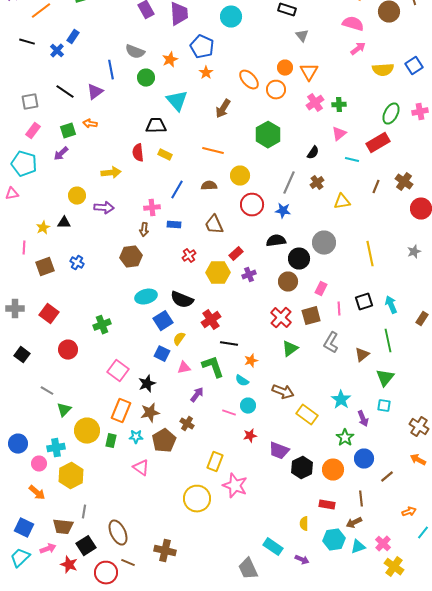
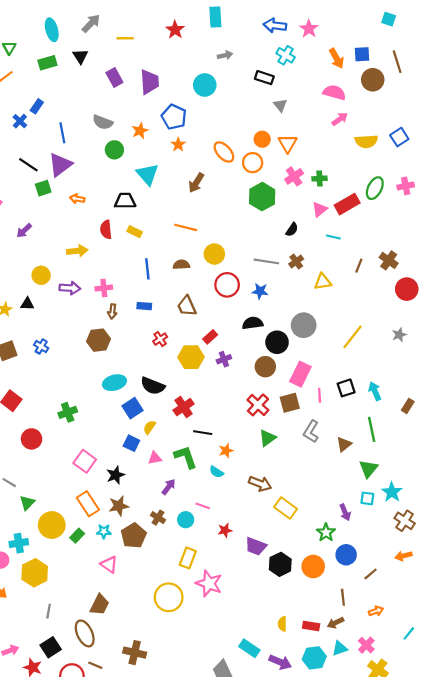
blue line: (111, 70) -> (62, 133), moved
purple triangle: (95, 92) -> (60, 165), size x1.4
orange arrow: (90, 124) -> (77, 199), moved
green square: (68, 131) -> (43, 188), moved
green hexagon: (268, 135) -> (262, 197), moved
red rectangle: (378, 143) -> (347, 204), moved
gray line: (289, 183) -> (266, 261), turned 75
blue line: (177, 190) -> (147, 269), turned -36
pink cross: (152, 208) -> (104, 288), moved
yellow line: (370, 254) -> (353, 337), turned 50
pink rectangle: (321, 289) -> (300, 374), size x1.6
cyan star: (341, 400) -> (392, 492), moved
cyan circle: (248, 406) -> (186, 520), moved
orange rectangle: (121, 411) -> (88, 504), turned -55
green rectangle: (111, 441) -> (77, 536), turned 32
orange arrow: (418, 460) -> (404, 556), turned -42
red rectangle: (327, 505) -> (311, 626), moved
orange arrow: (409, 512) -> (376, 611), moved
brown trapezoid: (63, 527) -> (100, 605), moved, turned -70
cyan hexagon: (334, 540) -> (314, 658), moved
purple arrow: (302, 560) -> (280, 662), size x1.5

